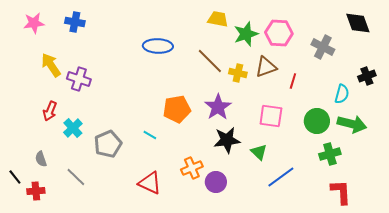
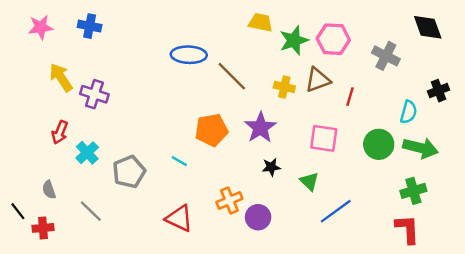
brown line: (210, 61) -> (232, 76), moved
black star: (227, 140) -> (271, 167), size x0.6
green cross: (330, 154) -> (413, 191), moved

